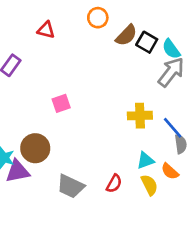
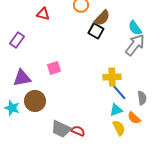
black square: (147, 42) -> (96, 31), moved
blue line: (173, 128) -> (119, 92), moved
purple triangle: (18, 171) -> (22, 78), moved
red semicircle: (114, 184) -> (78, 131), moved, turned -96

